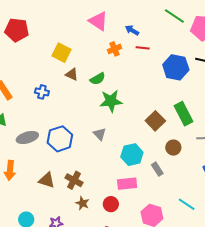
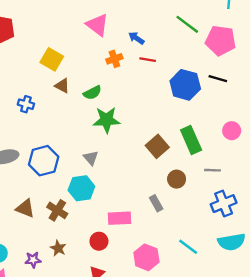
cyan hexagon: (132, 155) -> (81, 188), moved
brown star: (82, 203) -> (58, 248), moved

